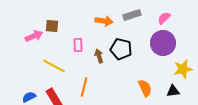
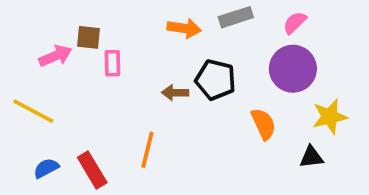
pink rectangle: (78, 45) -> (112, 63), moved
brown arrow: (99, 56) -> (175, 93), turned -72
yellow line: (54, 66) -> (33, 111), moved
orange semicircle: (145, 88) -> (263, 124), moved

